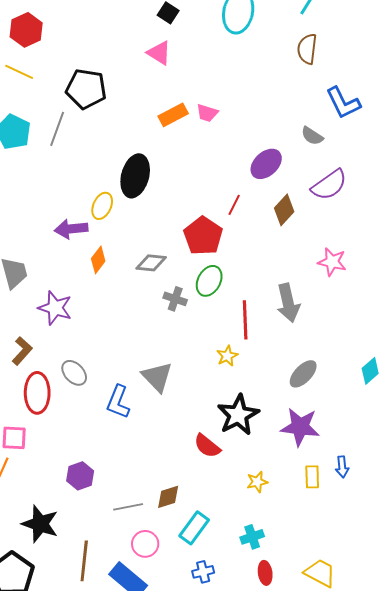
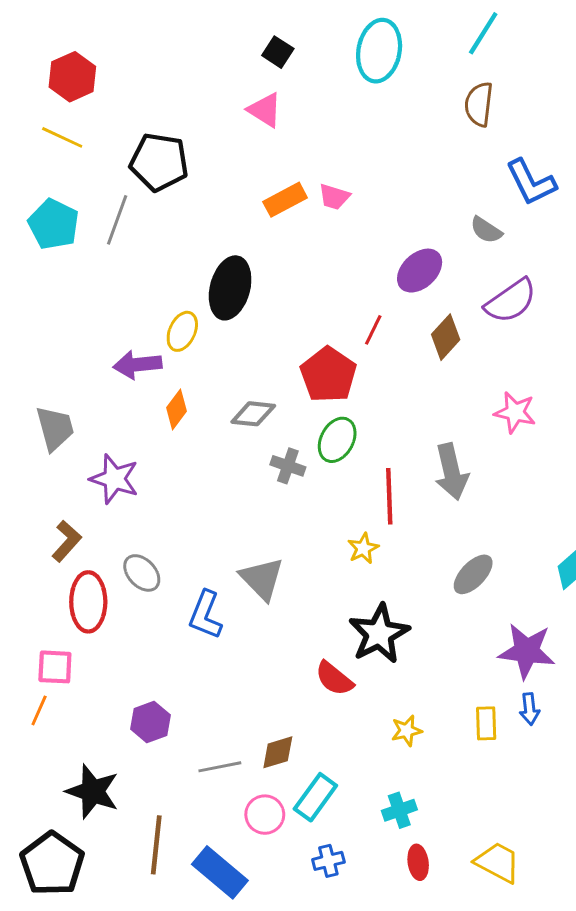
purple star: (300, 427) -> (527, 651), moved
pink circle: (145, 544) -> (265, 815), moved

